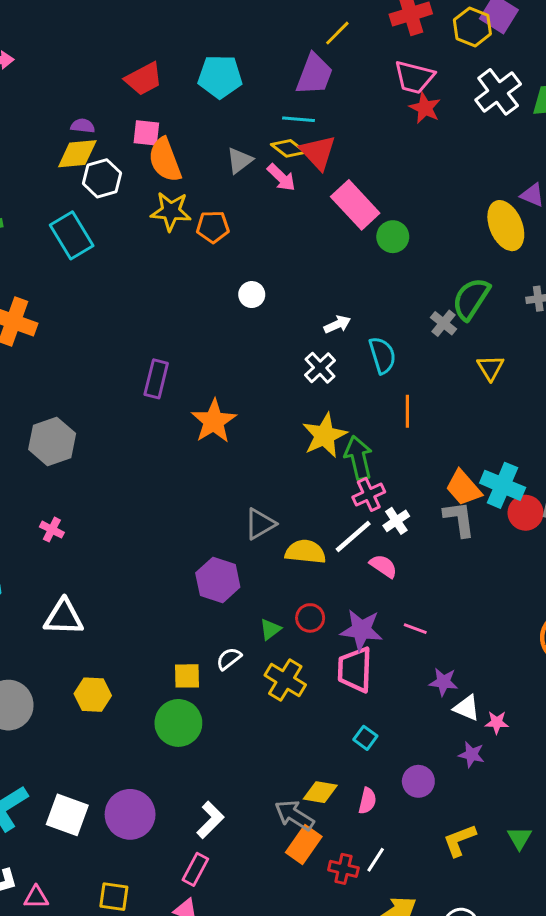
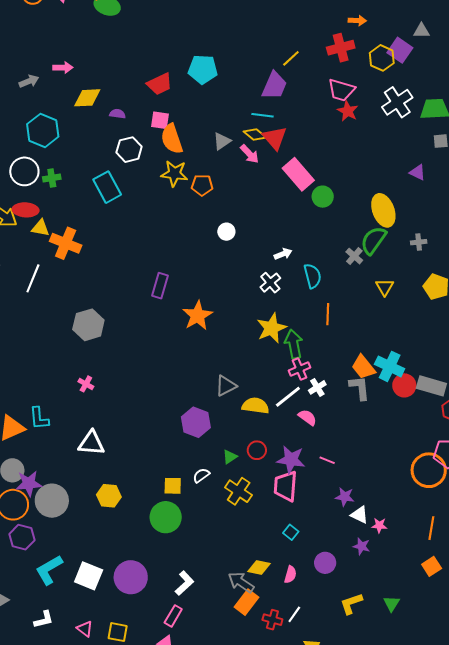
cyan pentagon: (220, 77) -> (203, 69), moved
yellow diamond: (77, 154) -> (87, 98), moved
yellow ellipse: (506, 226) -> (383, 210), moved
pink triangle: (36, 897) -> (85, 629), moved, turned 36

